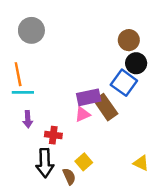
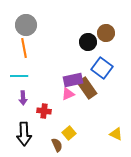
black circle: (136, 63) -> (88, 42), moved
orange line: (18, 74) -> (24, 48), moved
black arrow: (45, 163) -> (24, 134), moved

